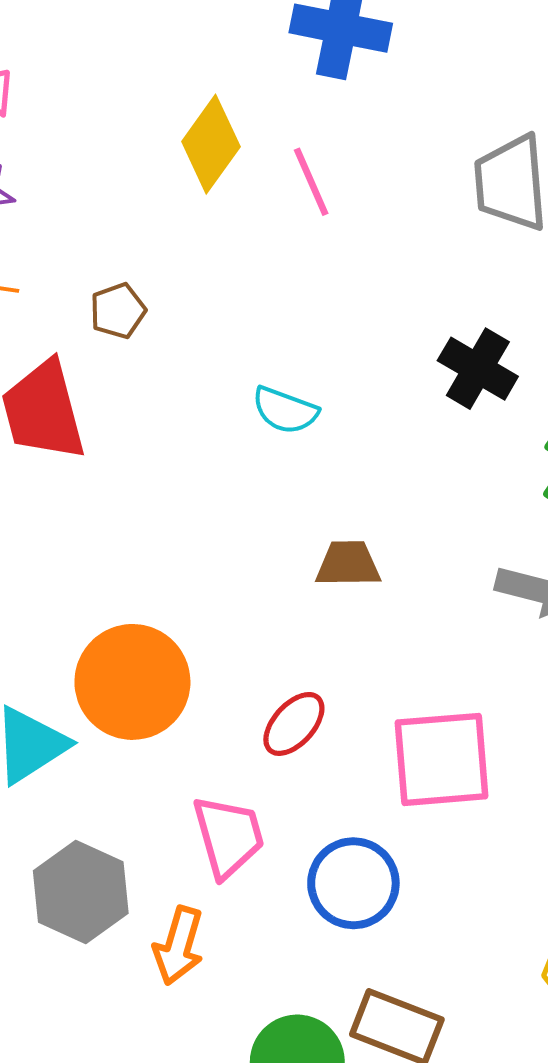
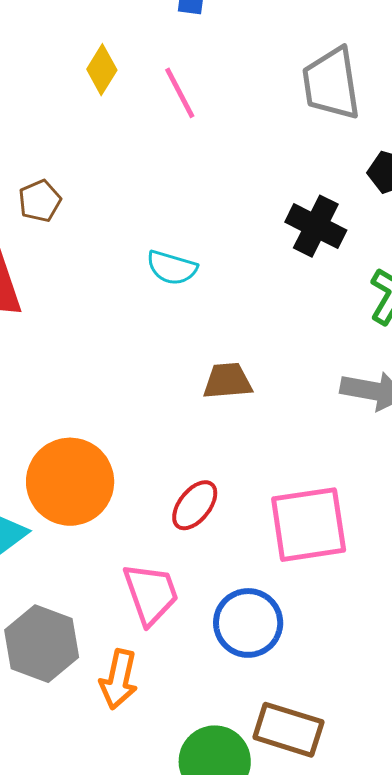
yellow diamond: (211, 144) -> (102, 70), size x0.7

